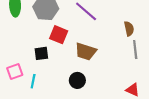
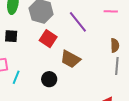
black square: (41, 53) -> (11, 36), moved
black circle: (77, 80) -> (49, 79), moved

